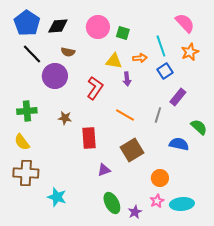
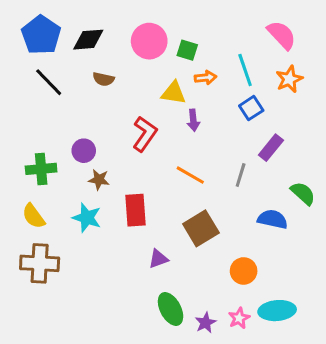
orange arrow: (140, 58) -> (206, 78), moved
purple circle: (55, 76) -> (84, 151), moved, size x0.6
cyan star: (57, 197) -> (87, 218), moved
pink star: (157, 201) -> (239, 318), moved

